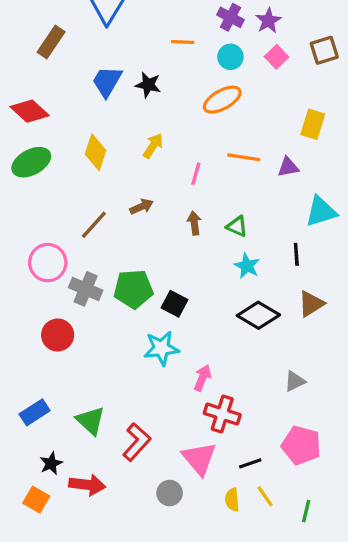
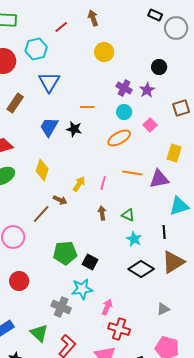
orange line: (183, 42) -> (87, 107), moved
pink square: (277, 57) -> (150, 125), moved
yellow arrow: (153, 146) -> (79, 184), moved
purple triangle: (288, 167) -> (159, 179), size x1.5
brown arrow: (142, 207) -> (60, 200), moved, turned 48
gray cross: (86, 289) -> (61, 307), moved
brown triangle: (311, 304) -> (173, 262), size x1.4

